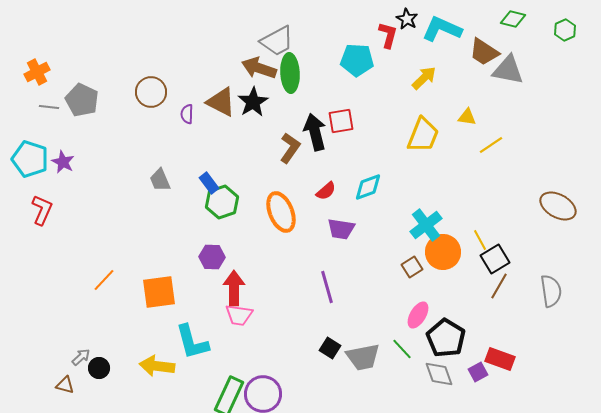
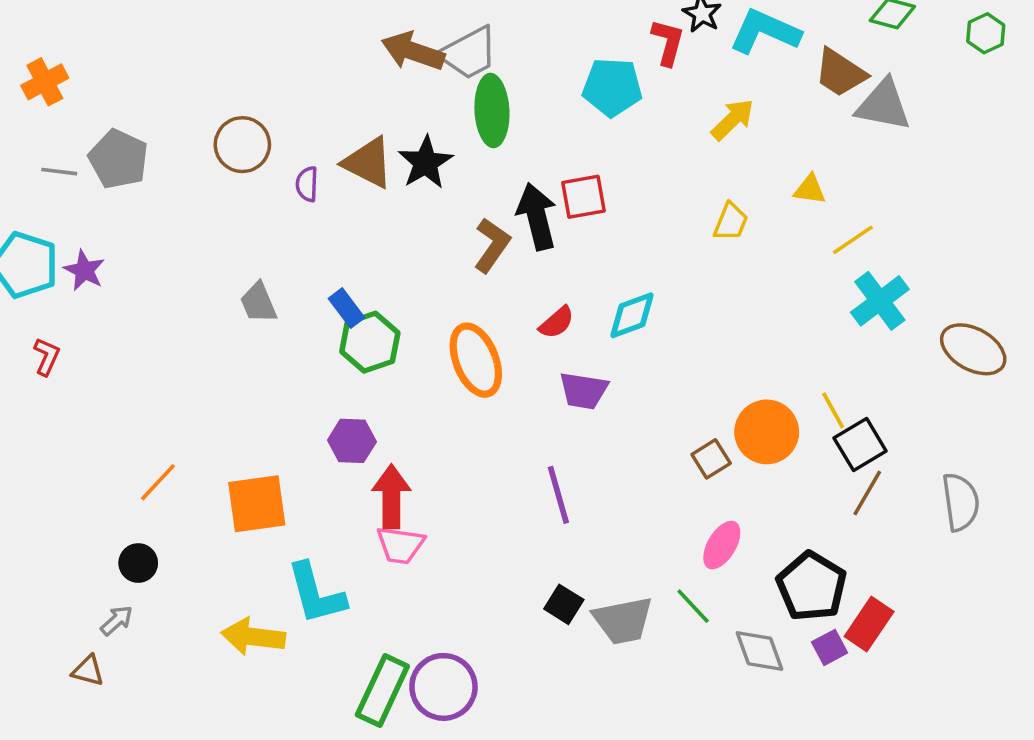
brown arrow: (259, 68) -> (413, 51), moved
orange cross: (37, 72) -> (45, 82), moved
yellow trapezoid: (423, 135) -> (731, 222), size x0.6
red L-shape: (42, 210) -> (47, 357), size x0.7
cyan cross: (426, 225) -> (880, 301), moved
black pentagon: (446, 338) -> (812, 586), moved
red rectangle: (500, 359) -> (869, 624), turned -76
black circle: (99, 368) -> (138, 563), moved

